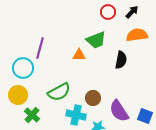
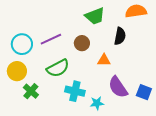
purple line: (40, 48) -> (51, 39), moved, turned 50
orange triangle: (79, 55) -> (104, 60), moved
brown circle: (93, 98) -> (82, 43), moved

